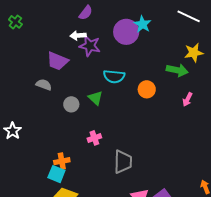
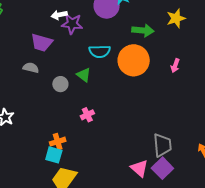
green arrow: (177, 70) -> (143, 30), moved
orange circle: (147, 89) -> (134, 60), size x1.8
gray trapezoid: (123, 162) -> (162, 145), moved

